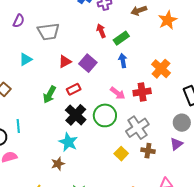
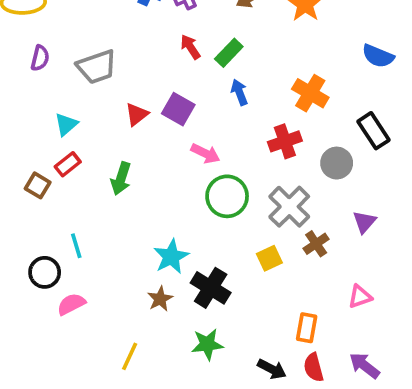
red rectangle: (74, 89) -> (68, 164), moved
pink arrow: (118, 93) -> (205, 154), moved
black cross: (76, 115) -> (211, 288), moved
gray circle: (182, 123) -> (337, 163), moved
cyan star: (68, 142) -> (171, 257), turned 30
brown cross: (148, 151) -> (316, 244), turned -32
yellow square: (121, 154) -> (269, 258), turned 32

